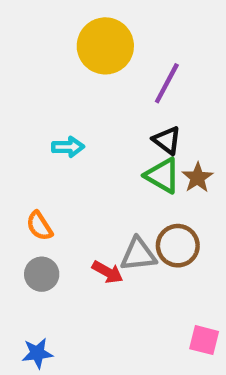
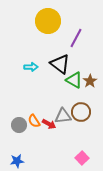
black triangle: (167, 140) -> (60, 64), moved, size x1.5
orange semicircle: (39, 226) -> (34, 121), moved
pink square: (204, 340) -> (82, 158), moved, turned 32

